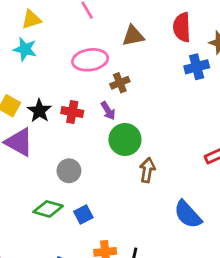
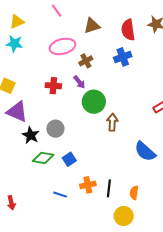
red semicircle: (182, 27) -> (128, 30), moved
blue cross: (197, 67) -> (123, 57), moved
black star: (39, 111) -> (31, 135), moved

